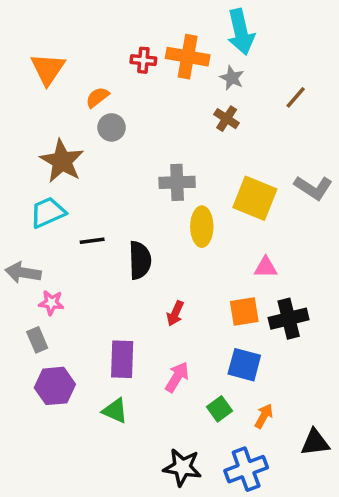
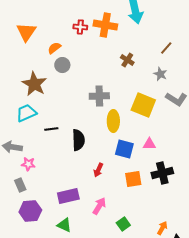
gray star: (232, 78) -> (160, 74), moved
orange square: (244, 312) -> (133, 179), moved
purple rectangle: (122, 359) -> (68, 196), turned 75
blue square: (244, 365) -> (124, 149), moved
orange arrow: (264, 416) -> (162, 228), moved

